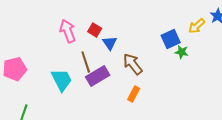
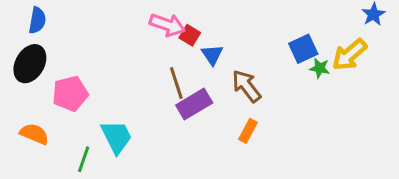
yellow arrow: (197, 26) -> (350, 55), moved, size x1.4
pink arrow: (68, 31) -> (167, 25), moved, turned 130
cyan trapezoid: (62, 80) -> (117, 137), moved

